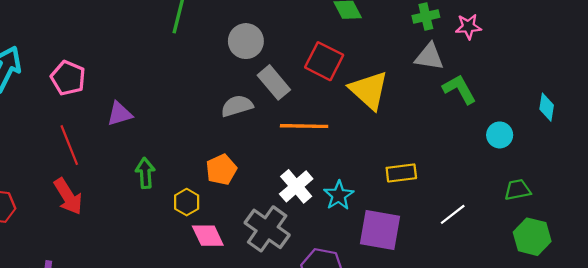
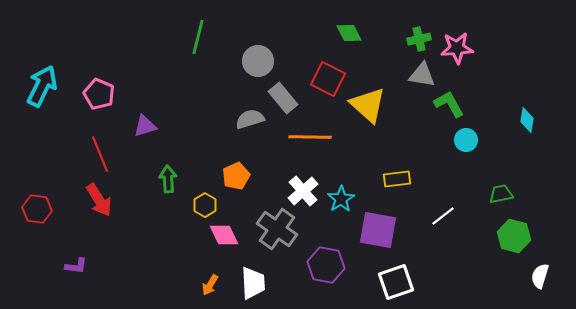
pink star: (468, 27) -> (457, 48), size x1.4
cyan circle: (500, 135) -> (466, 140), moved

